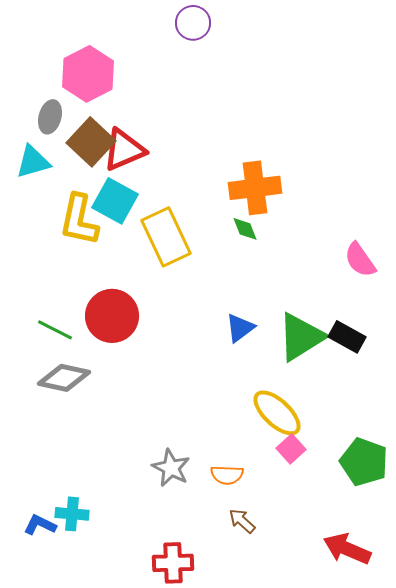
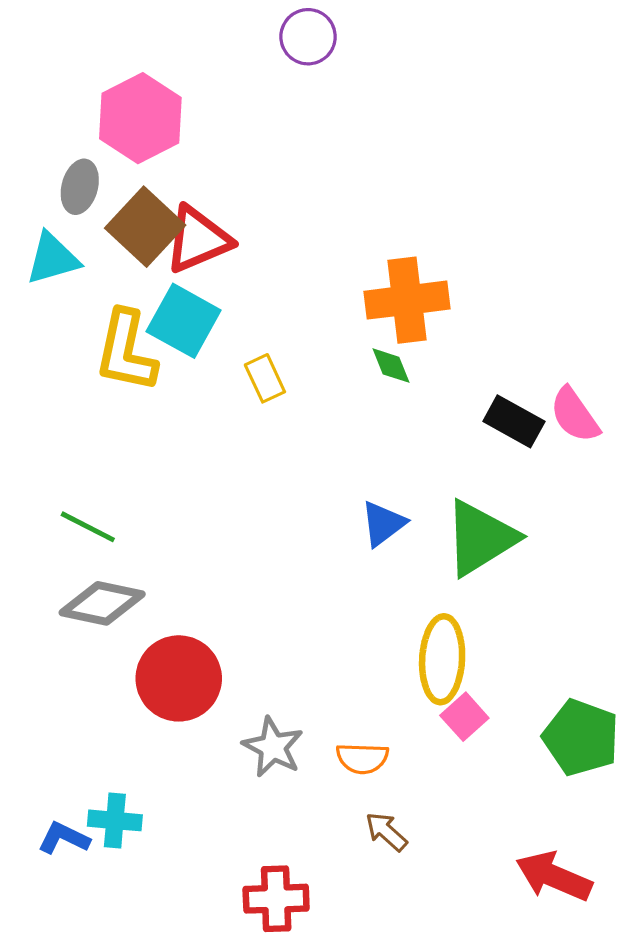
yellow rectangle: (166, 237) -> (265, 378), size x0.5
red circle: (112, 316) -> (179, 678), moved
black rectangle: (347, 337) -> (514, 421), moved
yellow ellipse: (277, 413) -> (442, 659), turned 50

